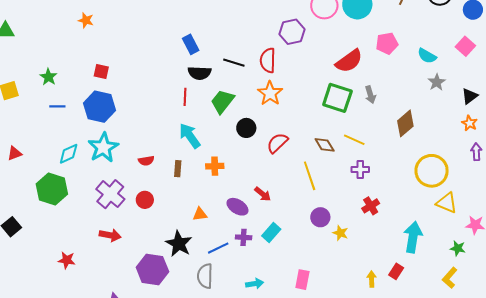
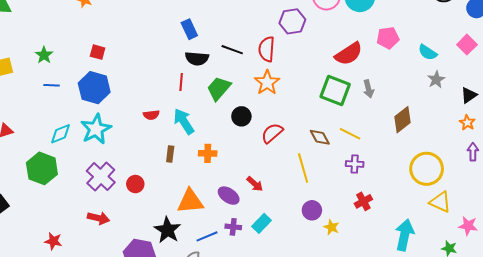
red semicircle: (146, 161) -> (151, 115), moved
orange triangle: (200, 214) -> (190, 201), size x1.8

